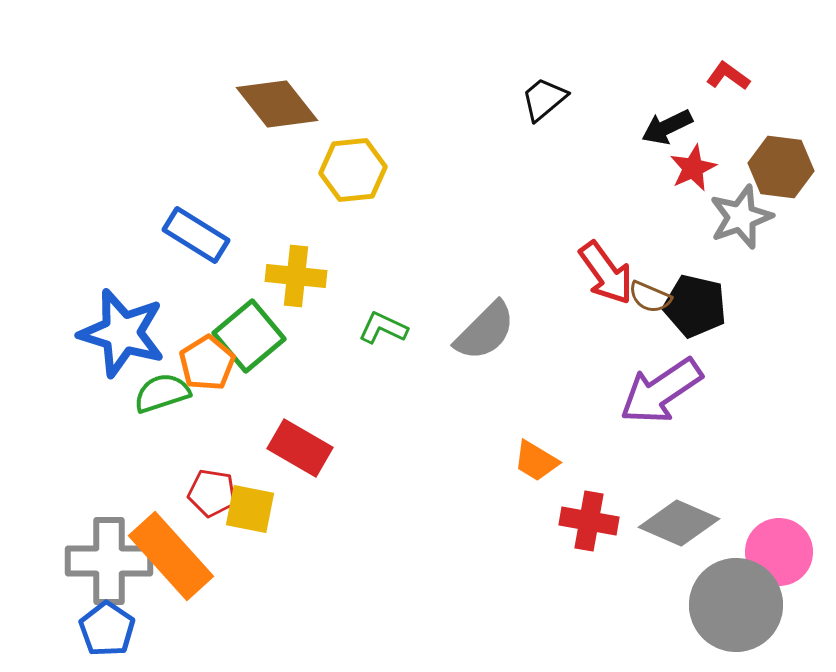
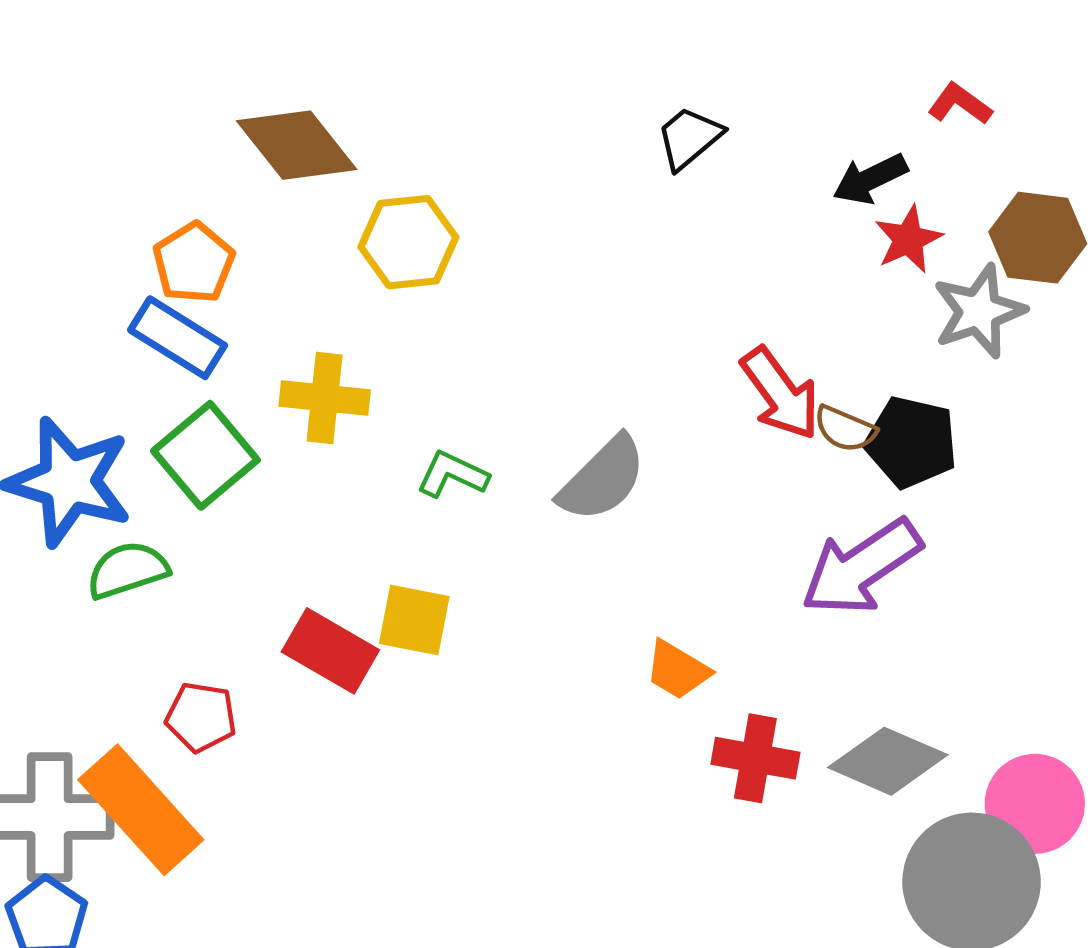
green square: (249, 336) -> (205, 455), moved
orange pentagon: (207, 363) -> (194, 263), moved
yellow square: (250, 509) -> (414, 620), moved

